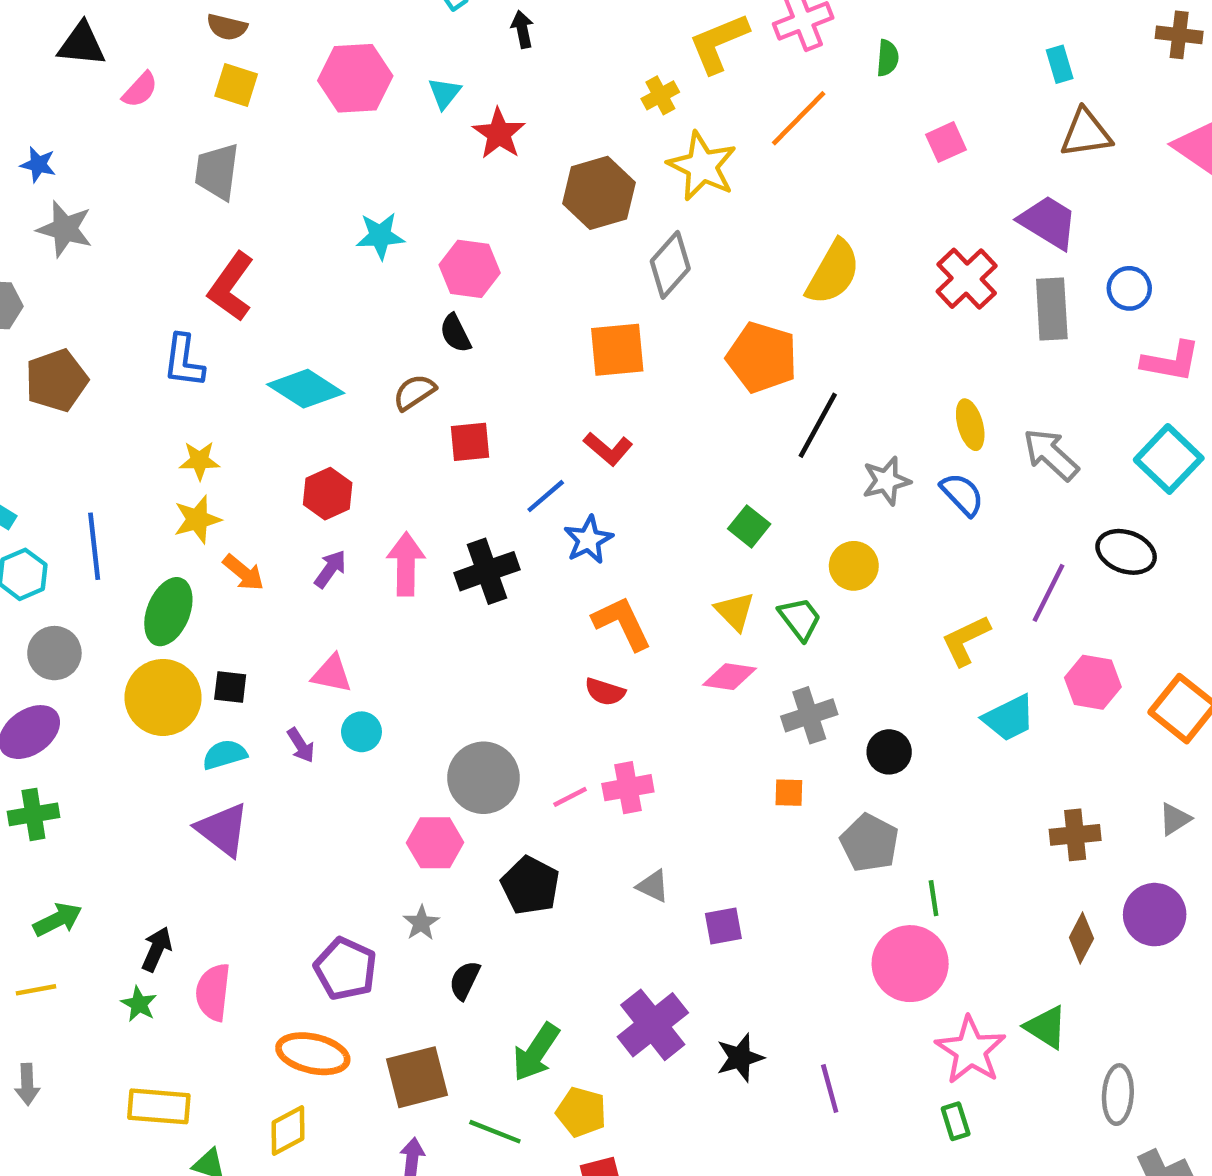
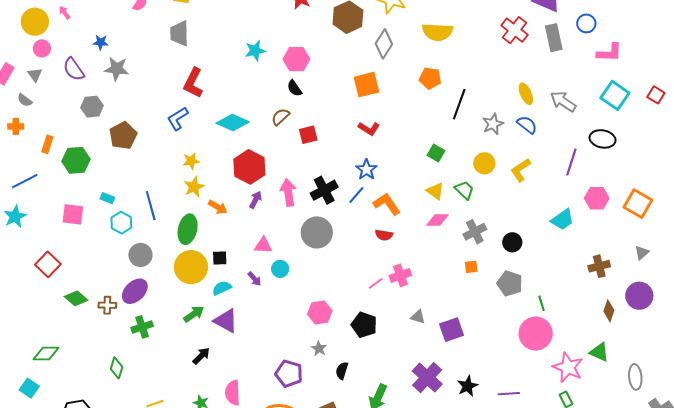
yellow semicircle: (833, 272) -> (438, 32), moved, turned 72
orange pentagon: (762, 357) -> (430, 78), size x0.7
blue L-shape: (184, 361) -> (178, 119), turned 60
red hexagon: (328, 494) -> (249, 167), size x1.5
blue line: (546, 496) -> (356, 195), moved
yellow L-shape: (966, 640) -> (521, 170), moved
gray circle: (484, 778) -> (317, 232), moved
green arrow: (58, 920) -> (194, 314), moved
purple square: (723, 926) -> (451, 330), size x1.4
black arrow: (157, 949) -> (201, 356), moved, turned 30
purple line: (830, 1088) -> (509, 394), turned -70

